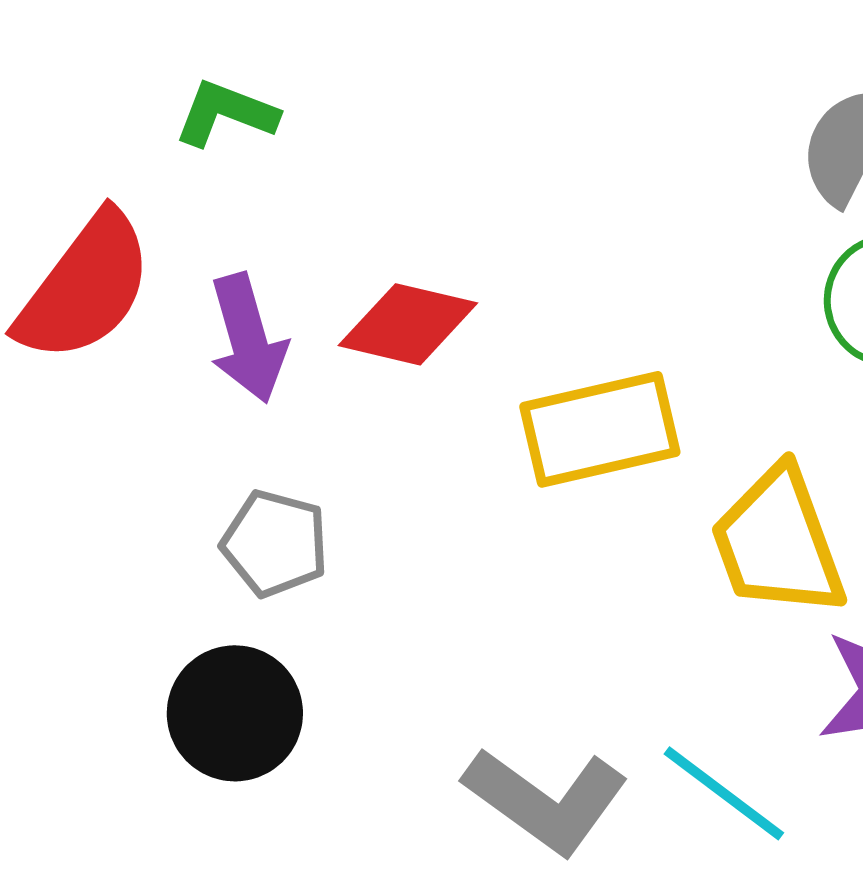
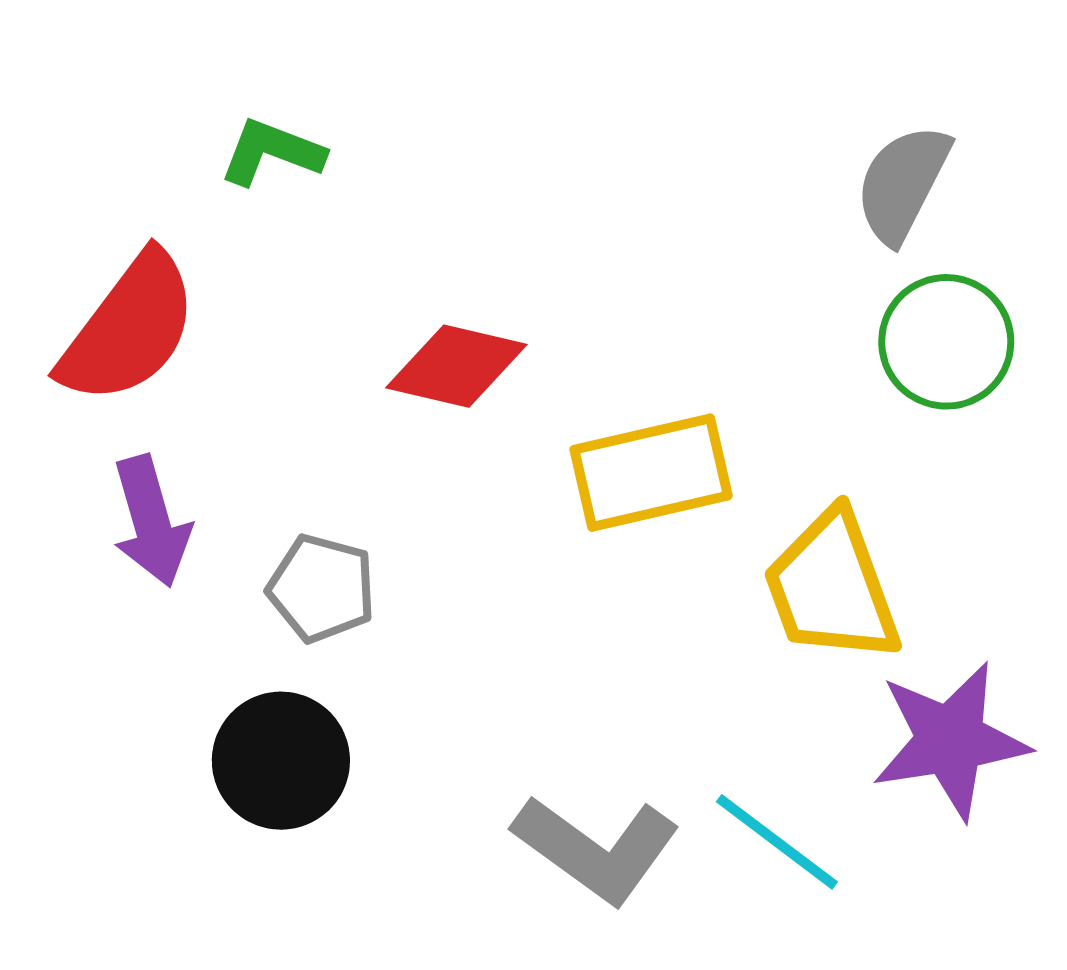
purple arrow: (248, 338) -> (151, 521), moved

